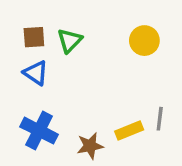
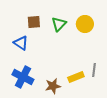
brown square: (34, 37) -> (34, 22), moved
green triangle: (70, 41) -> (59, 24), moved

